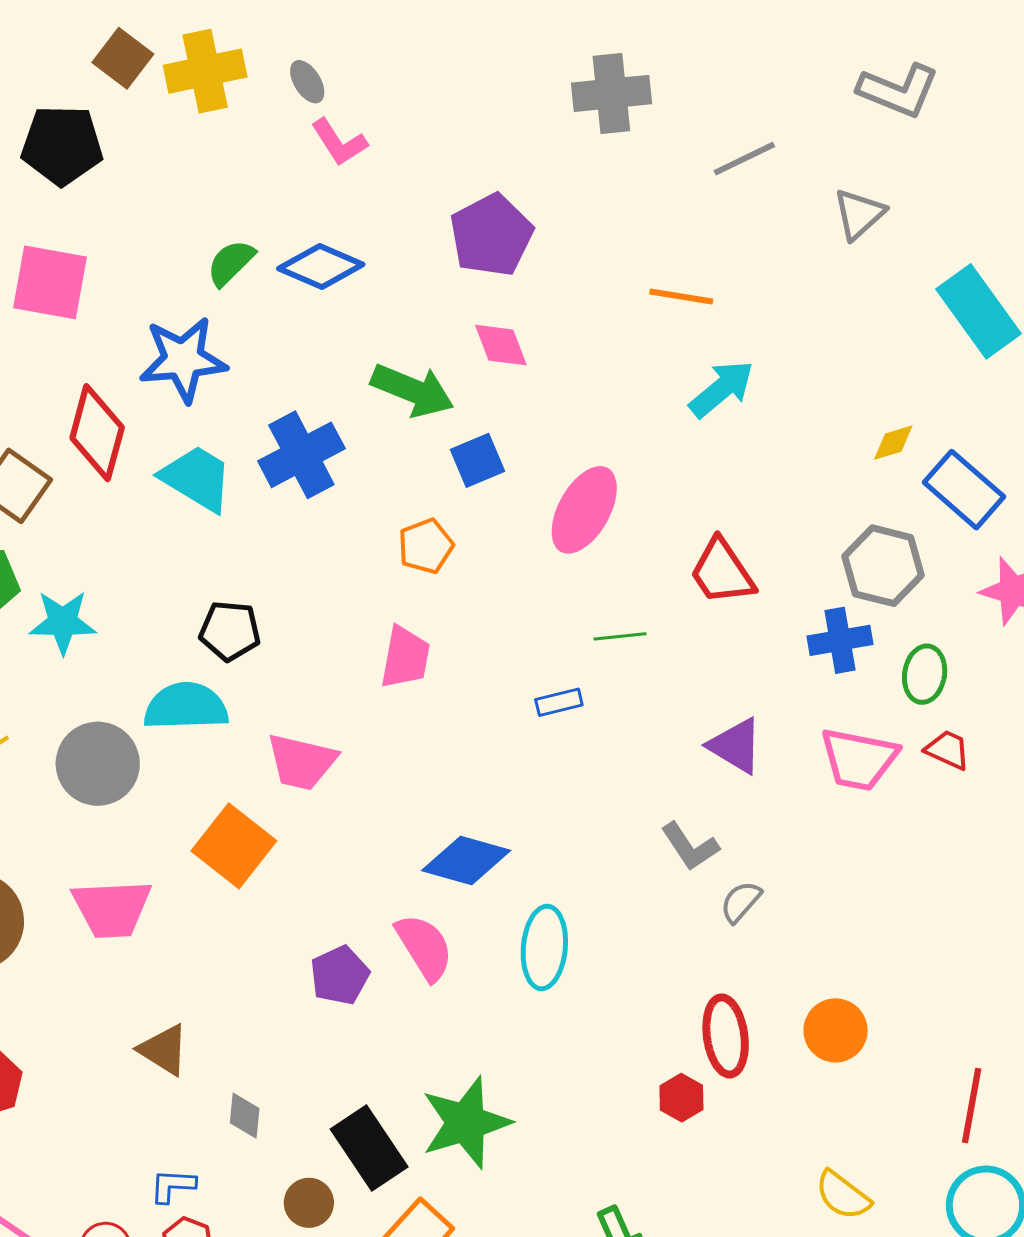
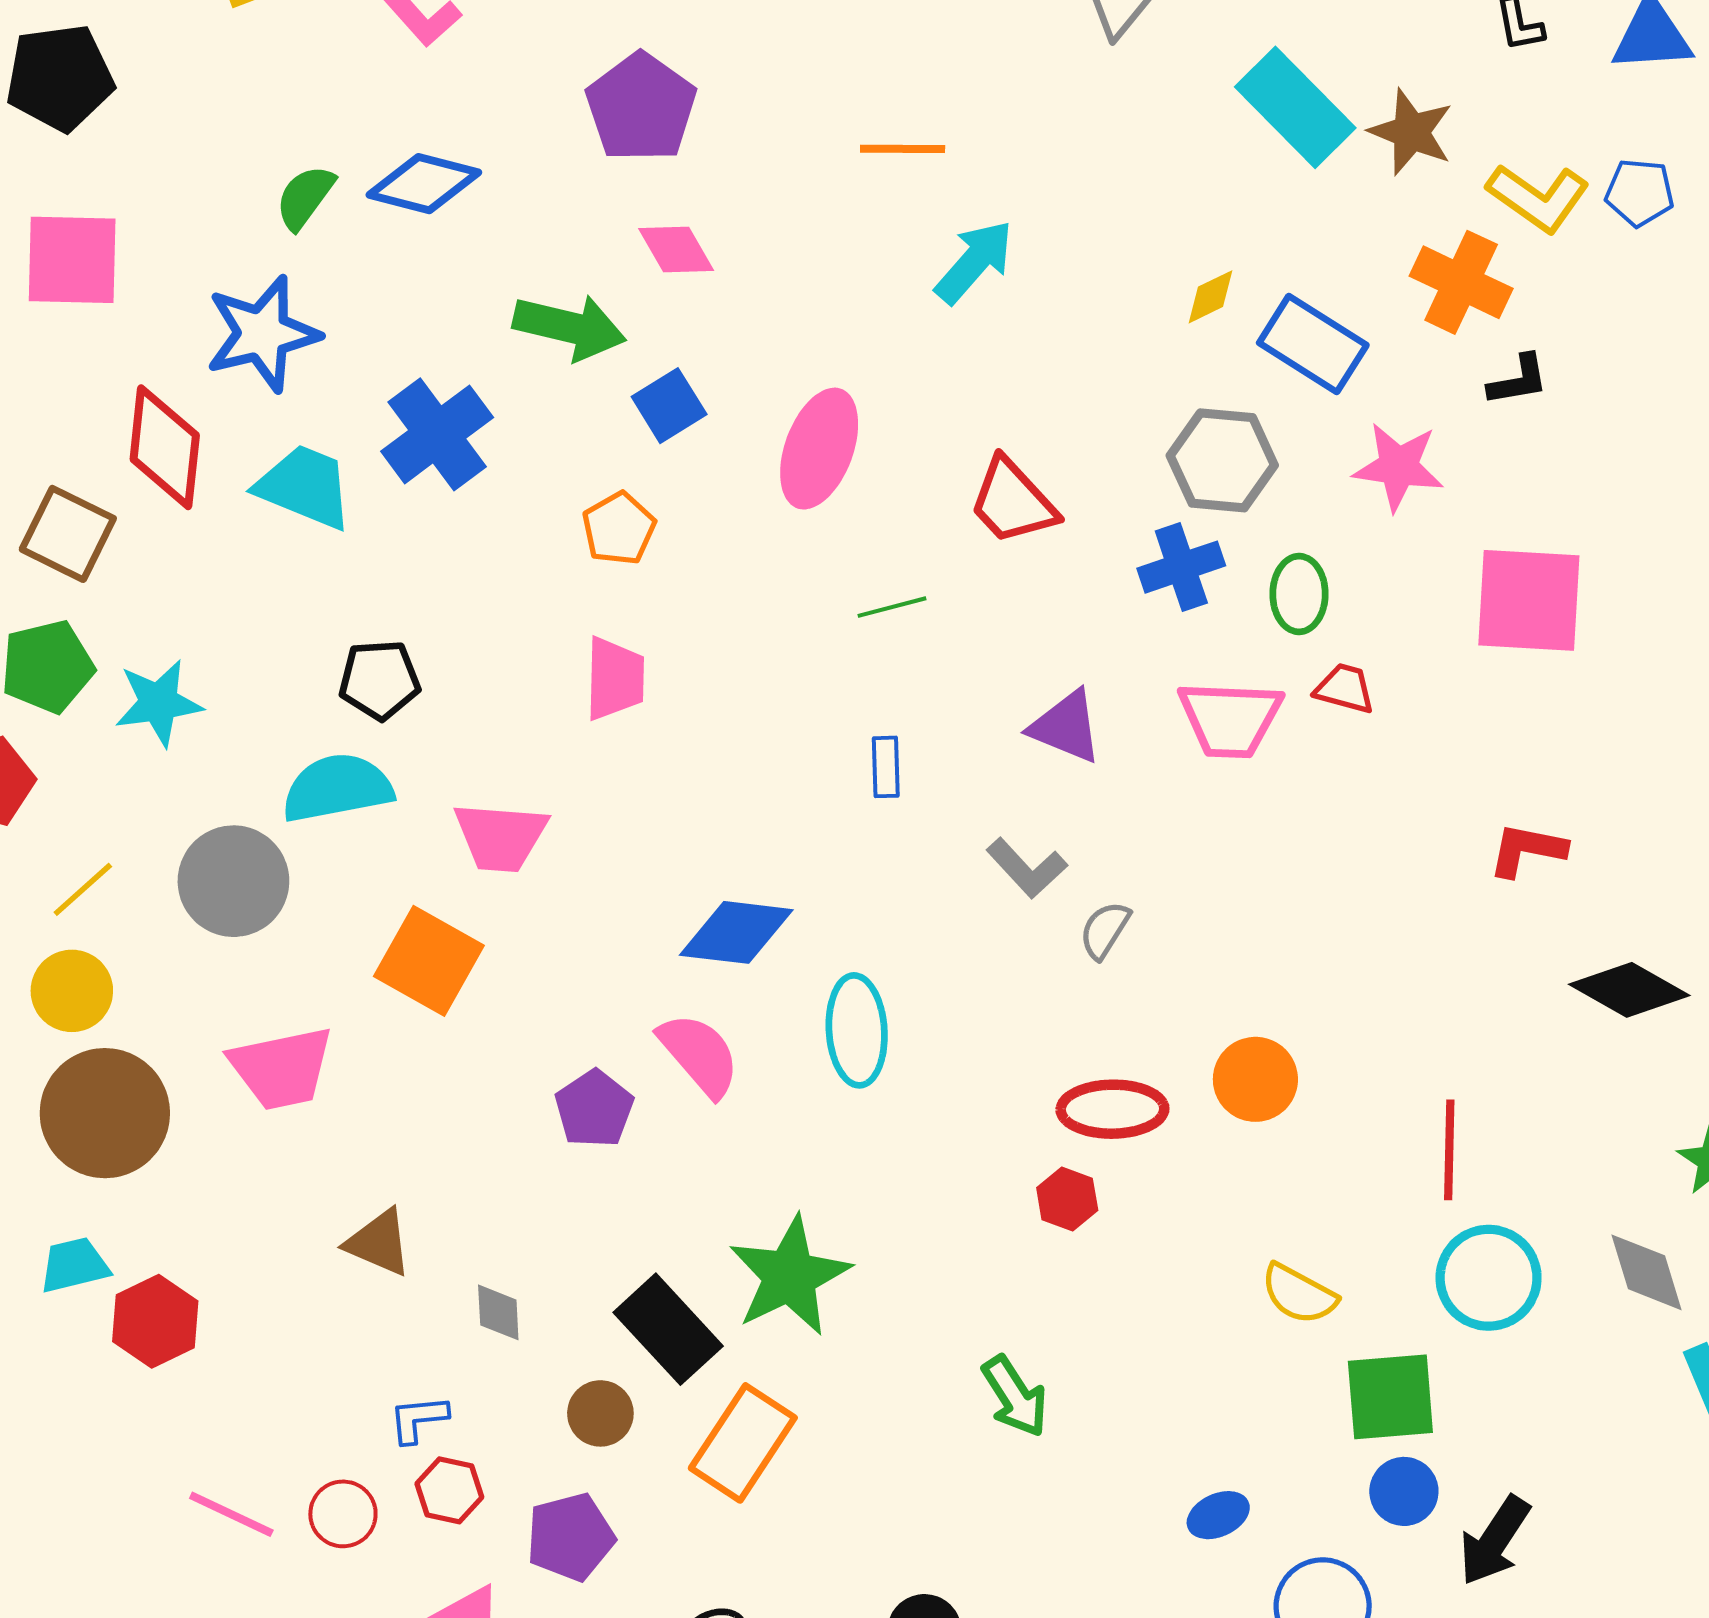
blue rectangle: (559, 702) -> (886, 767), moved, turned -69
red ellipse: (726, 1036) -> (1112, 1109), turned -74

